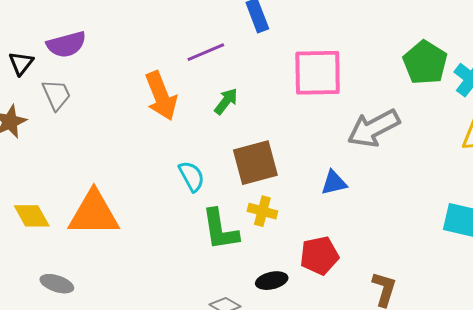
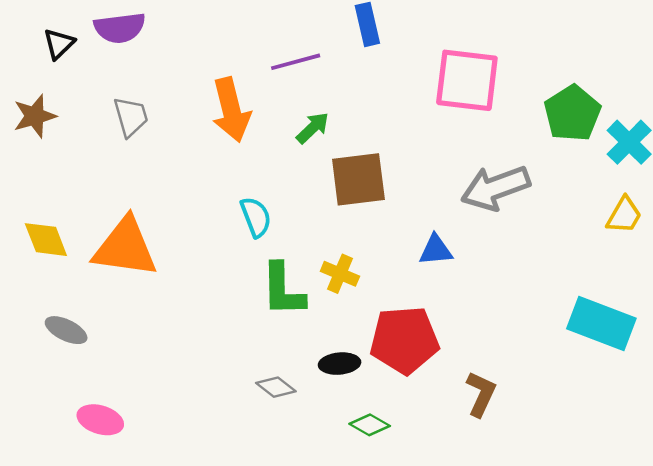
pink square: (318, 73) -> (467, 80), moved
gray trapezoid: (56, 95) -> (131, 117), moved
brown square: (255, 163) -> (358, 179), moved
red pentagon: (319, 256) -> (404, 340), size x1.4

